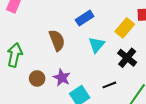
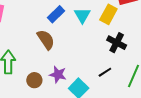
blue rectangle: (85, 18) -> (56, 14), moved
cyan triangle: (96, 45) -> (82, 15), moved

